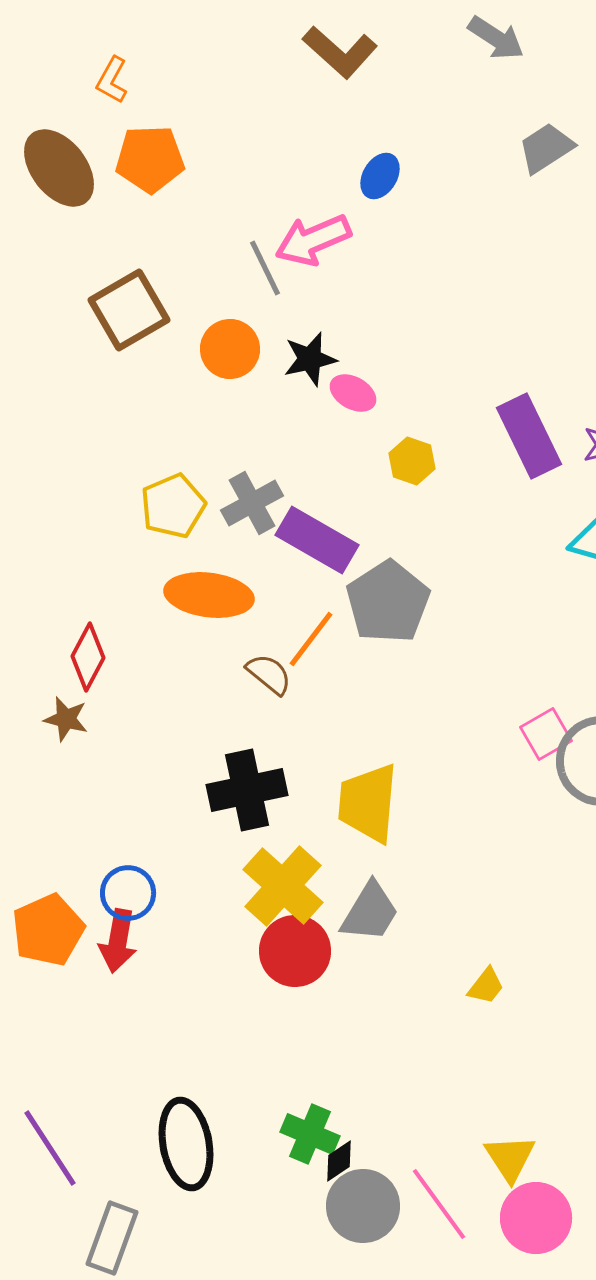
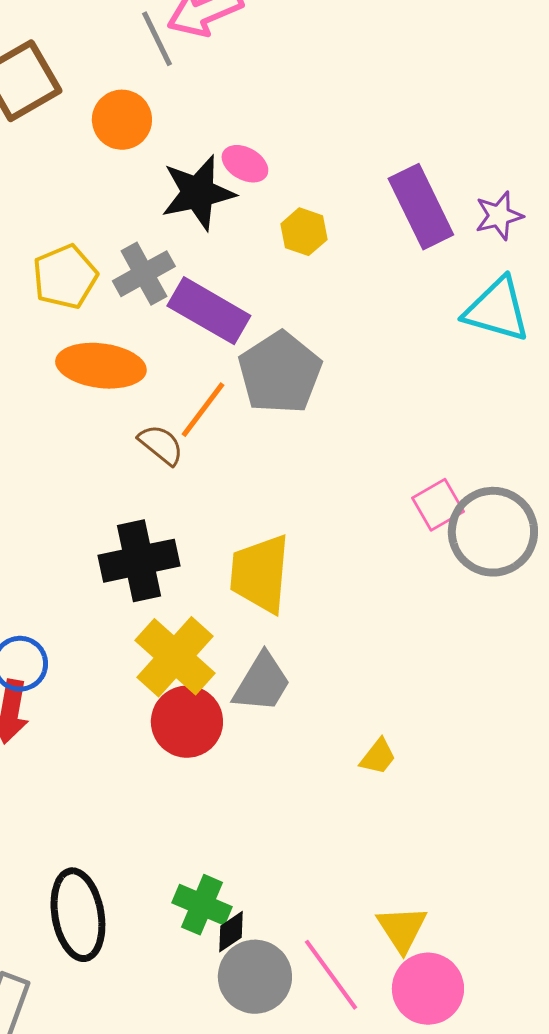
black star: (310, 359) -> (198, 193), moved, size x1.4

